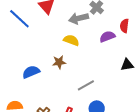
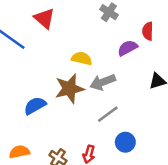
gray arrow: (78, 18) -> (103, 82), moved
brown star: (59, 62) -> (70, 89), size x1.6

